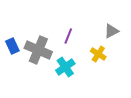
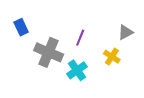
blue rectangle: (12, 46) -> (21, 27), moved

